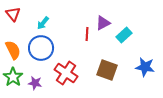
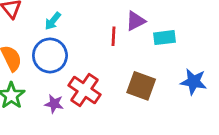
cyan rectangle: (124, 35) -> (165, 38), turned 35
purple star: (35, 83) -> (54, 104), moved

